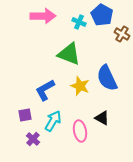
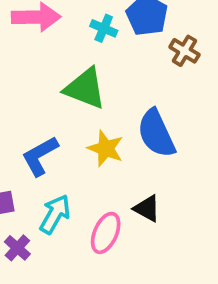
pink ellipse: (80, 131) -> (106, 233), turned 35

